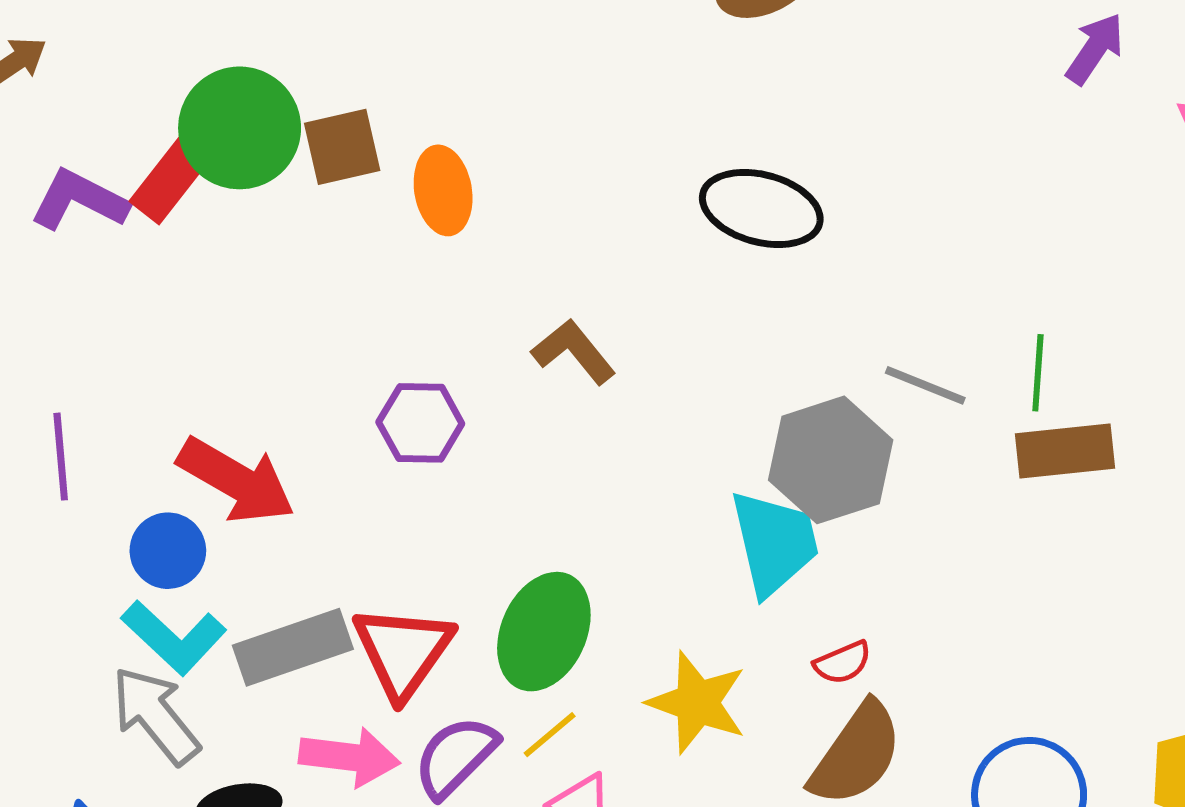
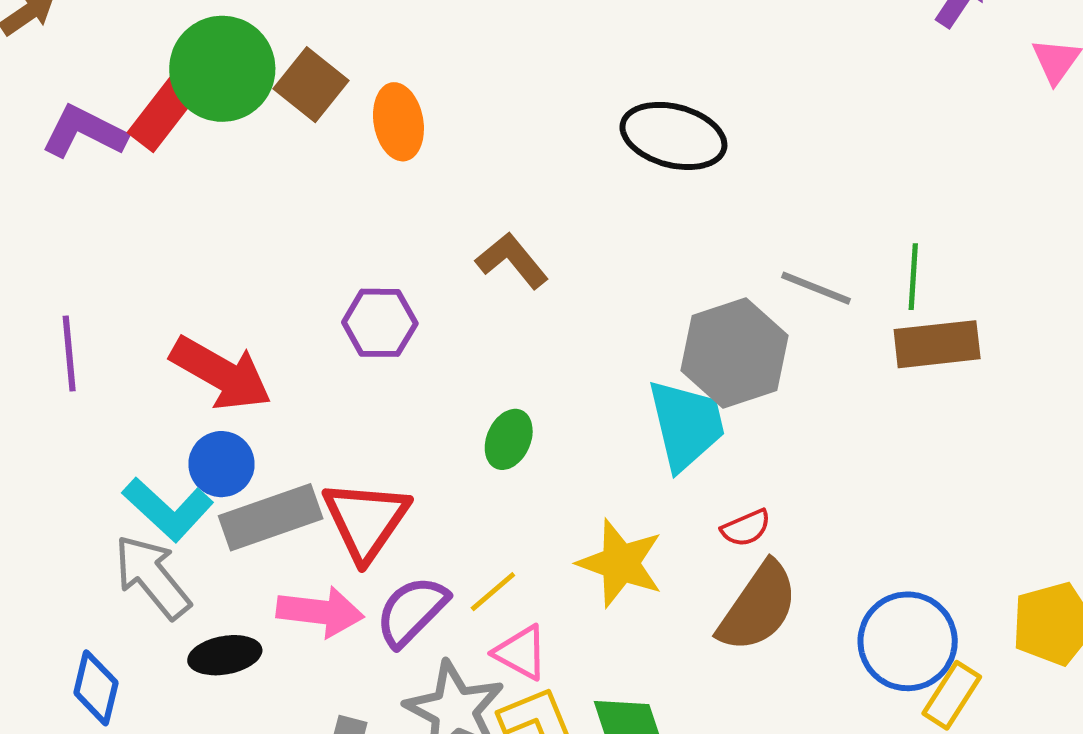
brown square: (342, 147) -> (311, 85), turned -38
blue circle: (168, 551) -> (222, 464), moved
green ellipse: (544, 632) -> (509, 439), moved, size x0.6

